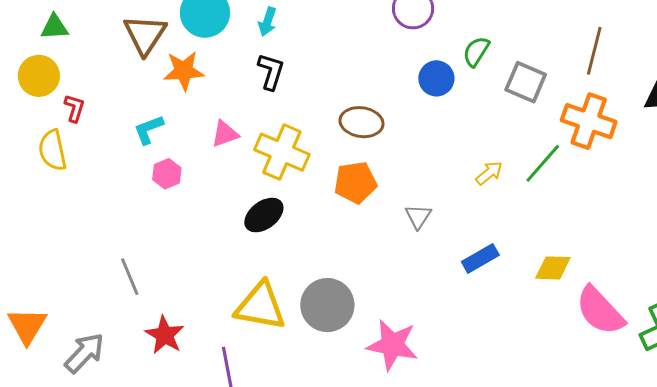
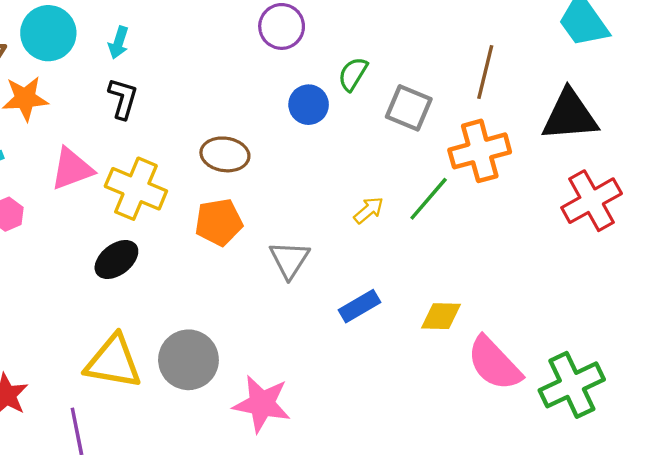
orange cross: (589, 121) -> (480, 151), turned -34
pink triangle: (225, 134) -> (72, 169), size x1.4
gray triangle: (418, 216) -> (289, 260), size x1.4

